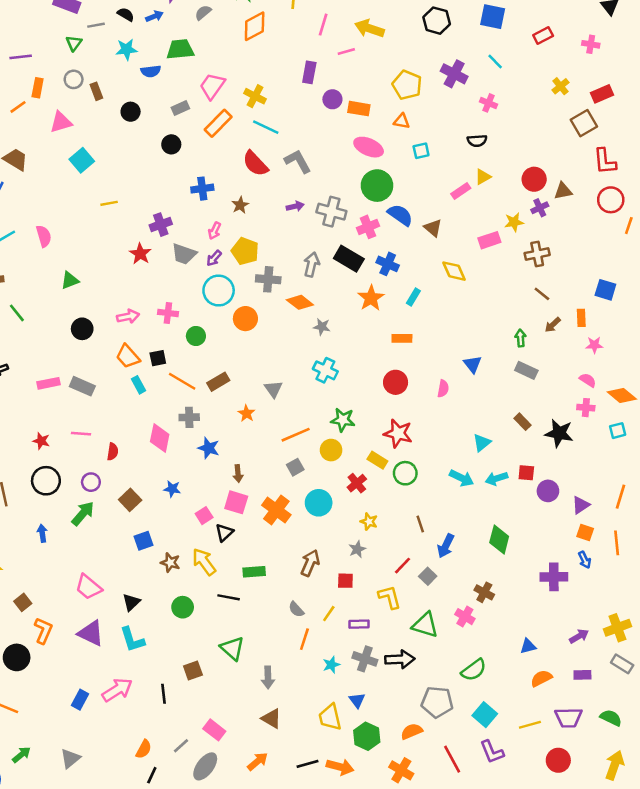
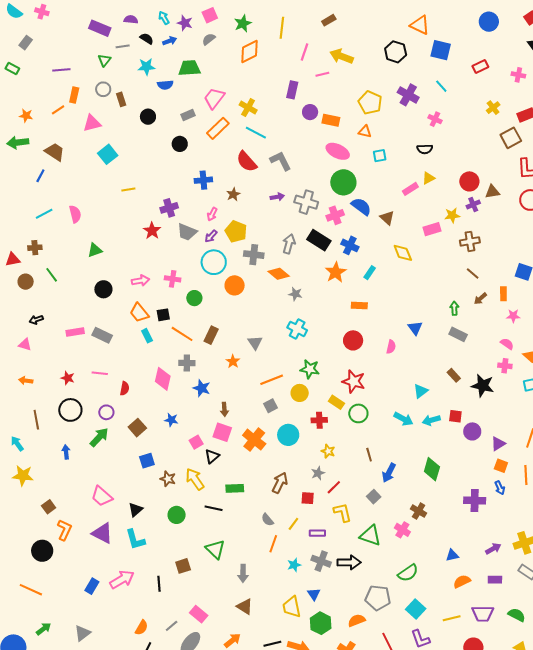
brown rectangle: (218, 382) -> (211, 335), turned -36
red cross: (357, 483) -> (319, 420), turned 35
red line: (403, 566) -> (334, 487), moved

